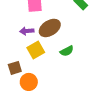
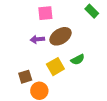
yellow square: (36, 50) -> (55, 67), moved

